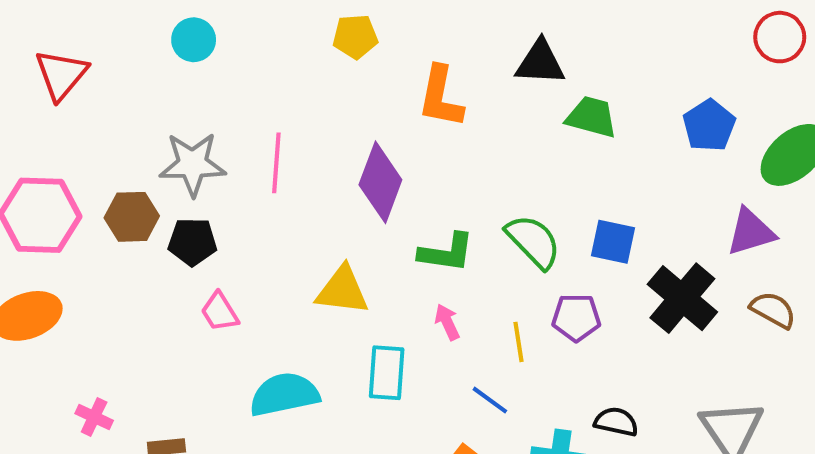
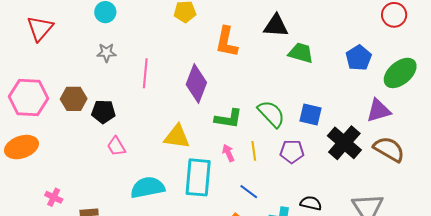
gray star: (193, 164) -> (106, 53), moved, size x0.6
brown semicircle: (773, 310) -> (389, 149), size x1.4
yellow line: (519, 342) -> (254, 151), moved
cyan rectangle: (387, 373) -> (198, 177), size x1.4

